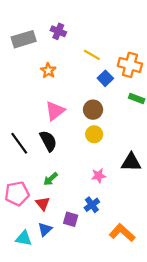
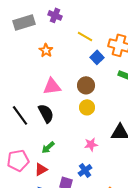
pink triangle: (55, 111) -> (52, 86), turned 30
red triangle: (43, 204) -> (41, 169), turned 40

